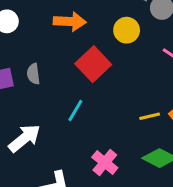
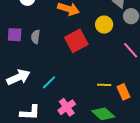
cyan line: (75, 110) -> (49, 82), moved

